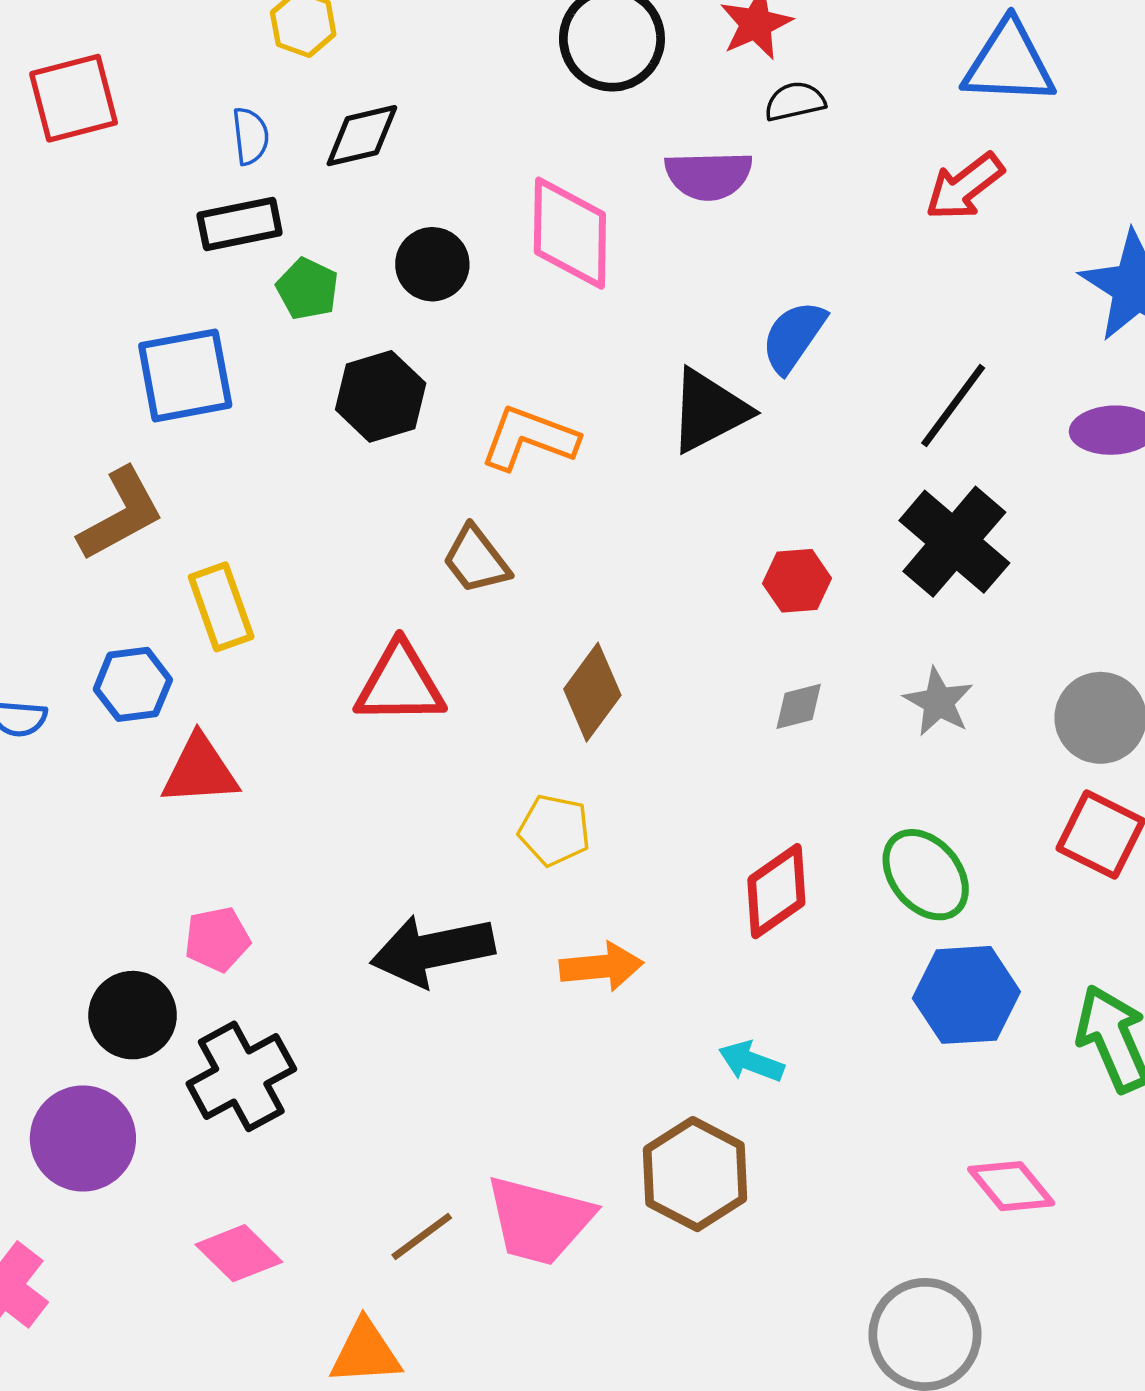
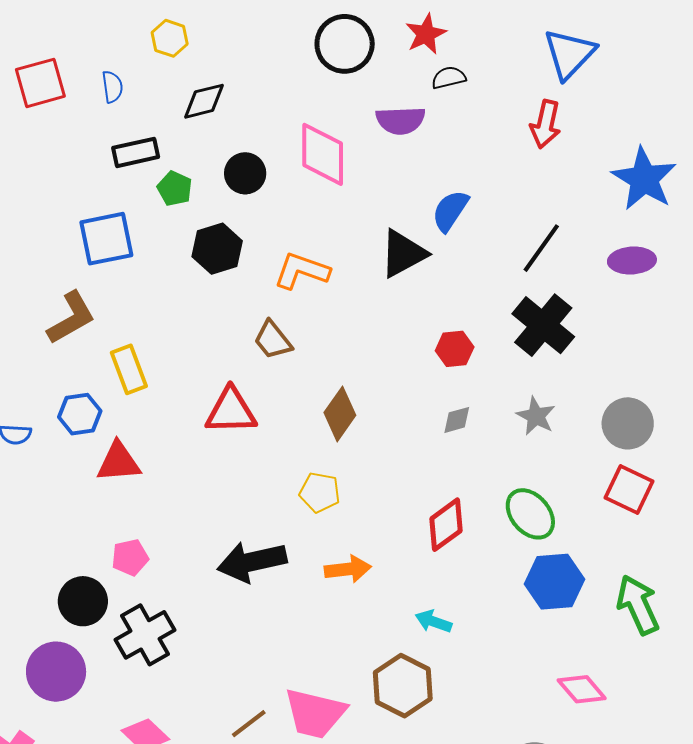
blue triangle: (1009, 63) -> (569, 54), turned -48
blue semicircle: (250, 136) -> (112, 87), moved
red arrow: (965, 187) -> (546, 124), turned -39

